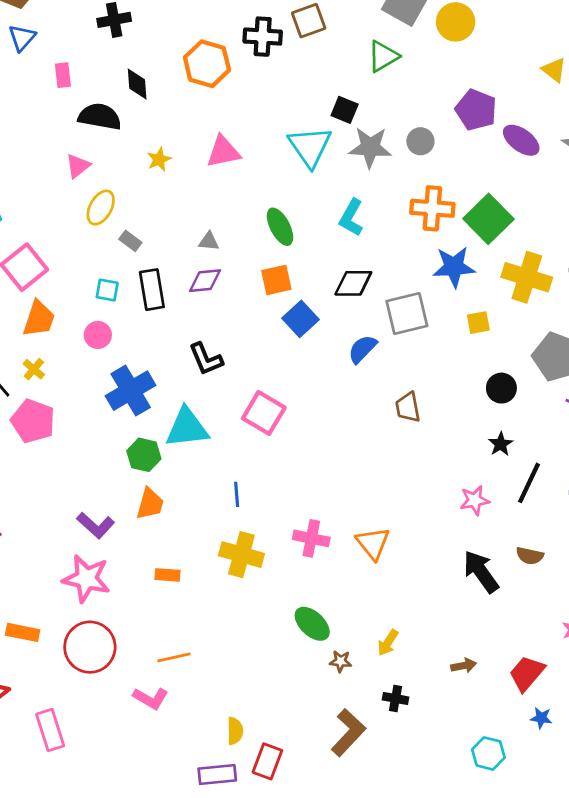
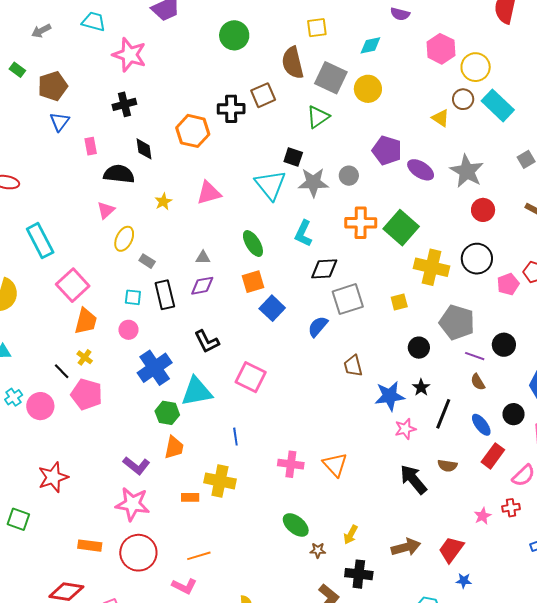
blue star: (454, 267) -> (390, 396), moved
black diamond: (353, 283) -> (324, 269), moved
yellow cross: (241, 555) -> (220, 481), moved
brown arrow: (464, 666) -> (406, 547), size x1.6
black cross: (396, 698) -> (359, 574), size x1.5

